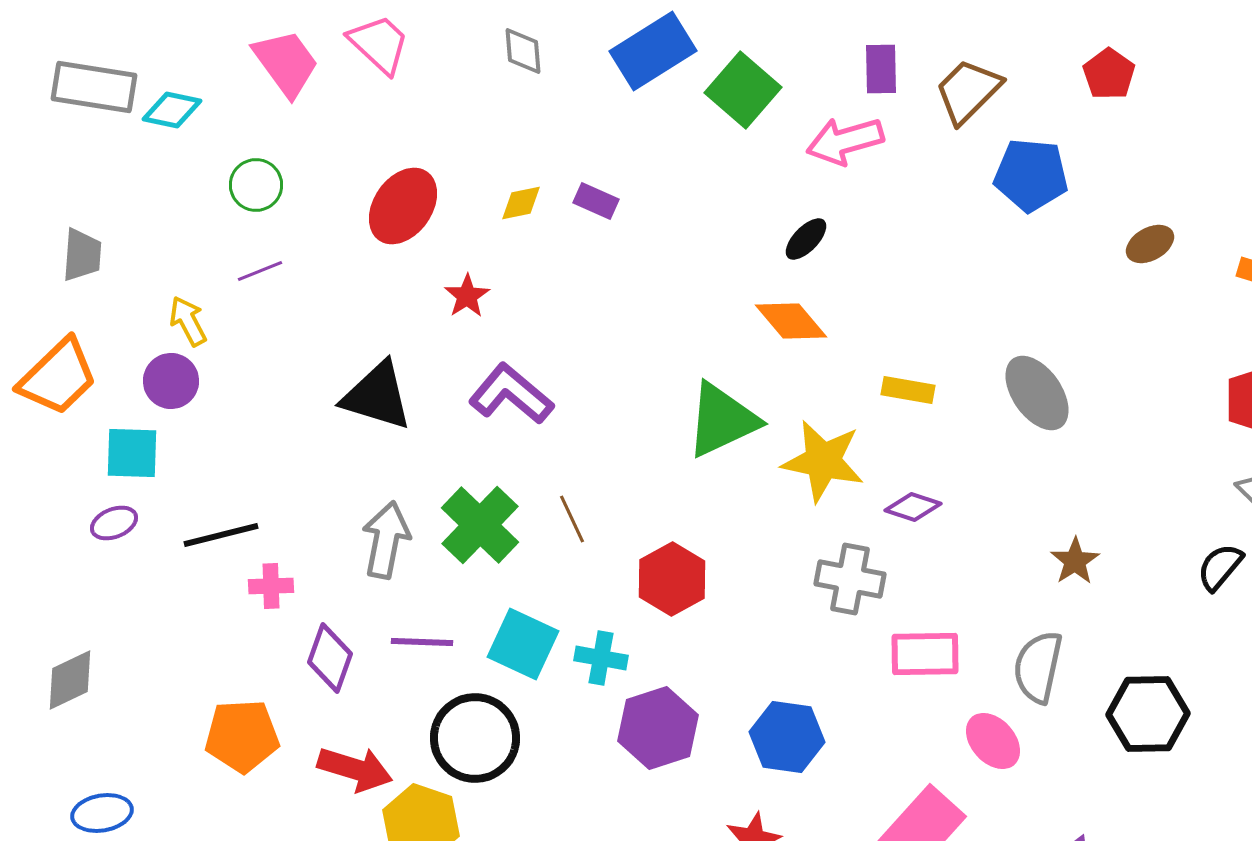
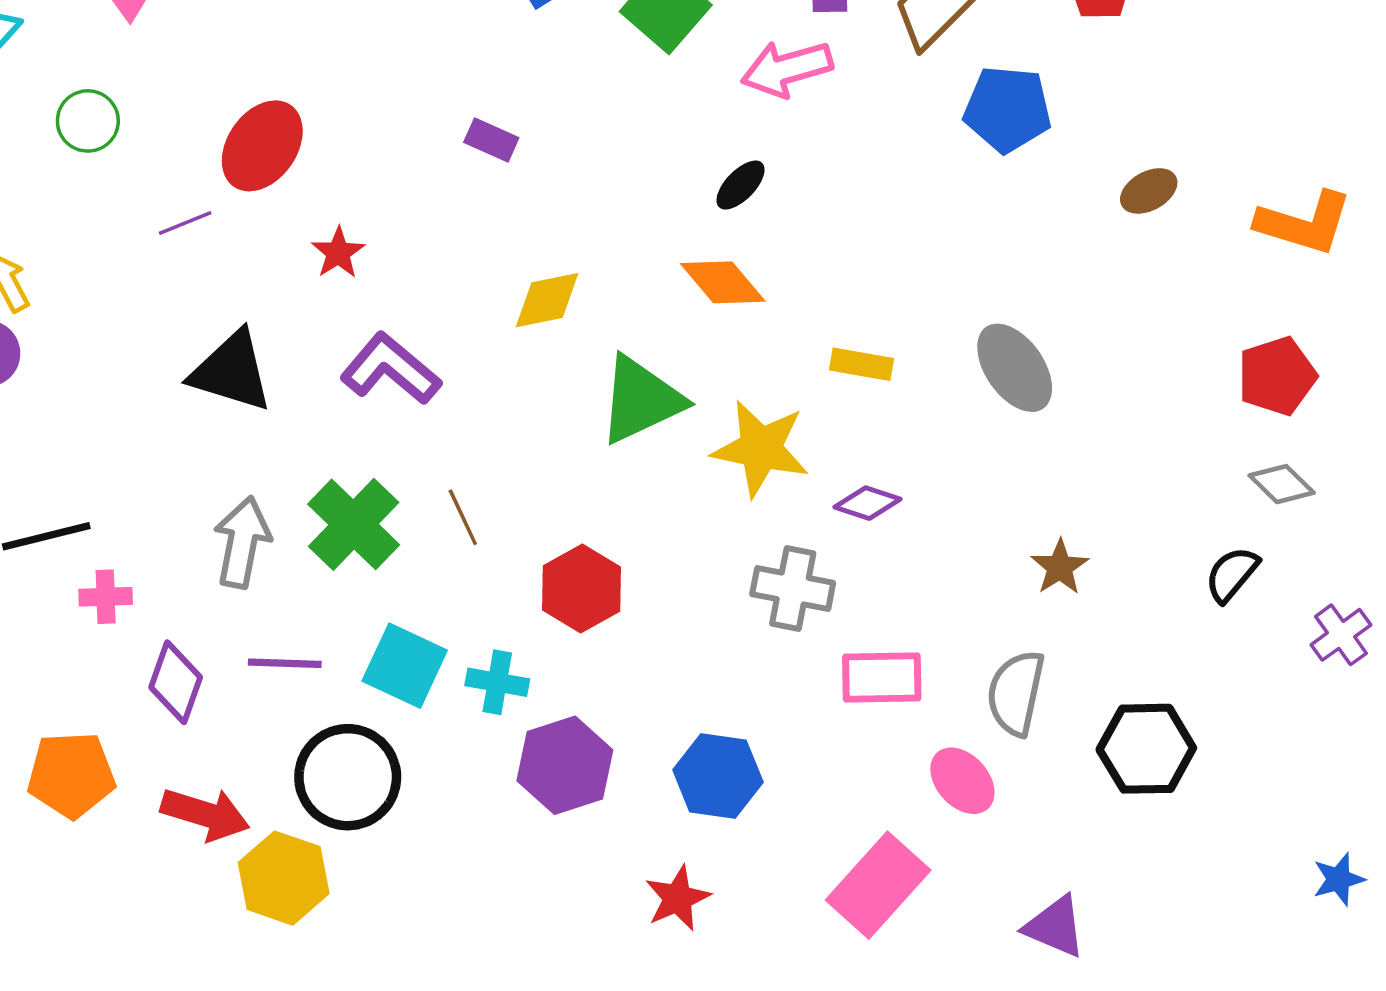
yellow diamond: (521, 203) -> (547, 300), moved, size x1.4
purple line: (260, 271) -> (185, 223), moved

